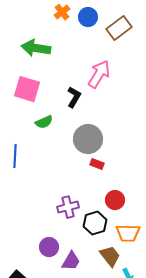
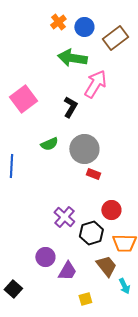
green arrow: (36, 48) -> (72, 58), moved
pink square: (27, 89) -> (23, 99), turned 36
green semicircle: (44, 122) -> (49, 144), moved
purple cross: (68, 207) -> (64, 217), turned -35

